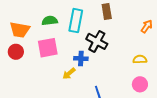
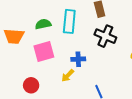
black cross: (97, 41) -> (105, 36), moved
red circle: (16, 52) -> (31, 85), moved

